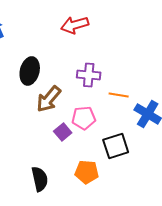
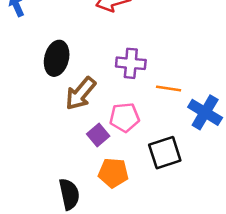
orange pentagon: (87, 172) -> (113, 173), moved

